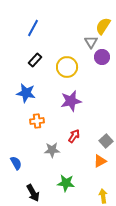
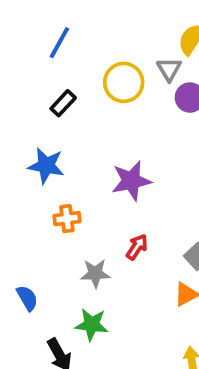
yellow circle: (67, 67) -> (124, 82), moved
green star: (66, 183) -> (92, 325), moved

